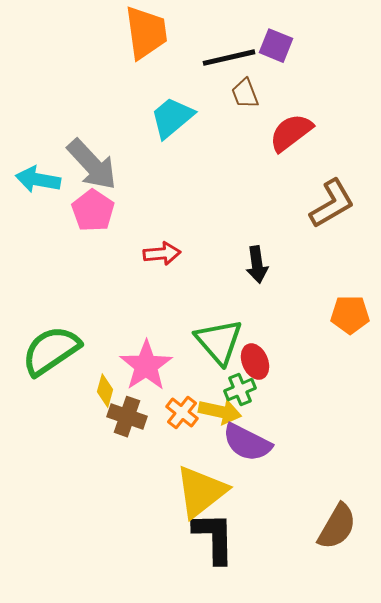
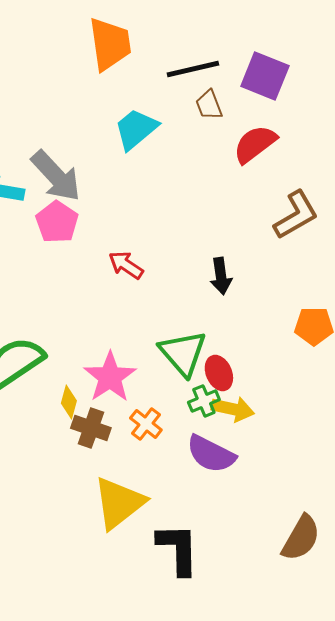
purple square: (276, 46) -> (265, 76), moved, size x1.4
red arrow: (162, 254) -> (126, 265), turned -141
yellow arrow: (220, 412) -> (233, 409), moved
yellow triangle: (201, 492) -> (119, 503), moved

